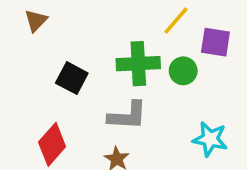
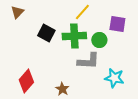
yellow line: (176, 21) -> (82, 12), moved
black square: (72, 78) -> (46, 33), moved
gray L-shape: (127, 116) -> (88, 61), moved

